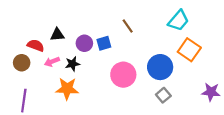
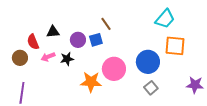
brown line: (128, 26) -> (106, 24), moved
red semicircle: (36, 45) -> (33, 42), turned -133
orange square: (189, 50) -> (175, 46), turned -30
orange star: (67, 89) -> (91, 82), moved

